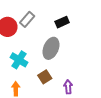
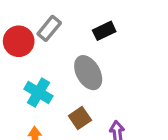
gray ellipse: (51, 48) -> (88, 73), turned -50

